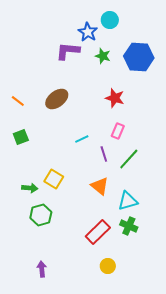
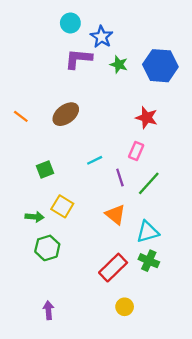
cyan circle: (110, 20) -> (70, 23), moved
red star: (115, 98) -> (147, 118), moved
green square: (21, 137) -> (45, 170), moved

